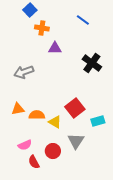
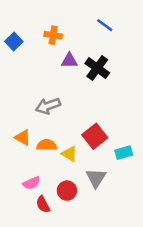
blue square: (30, 10) -> (14, 42), moved
black cross: (92, 63) -> (97, 68), moved
gray arrow: (24, 72) -> (48, 106), moved
orange triangle: (18, 109) -> (23, 137), turned 40

